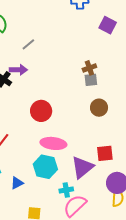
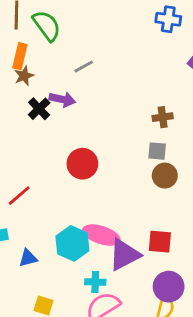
gray square: (91, 80) -> (157, 151), moved
pink ellipse: (53, 143) -> (101, 235), moved

